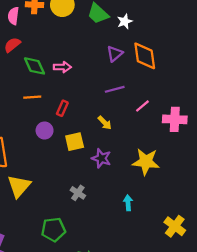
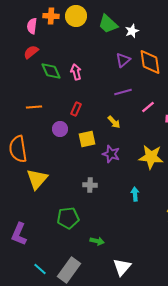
pink arrow: (62, 67) -> (76, 72), turned -105
orange line: (32, 97) -> (34, 107), moved
gray cross: (78, 193) -> (90, 185), turned -32

